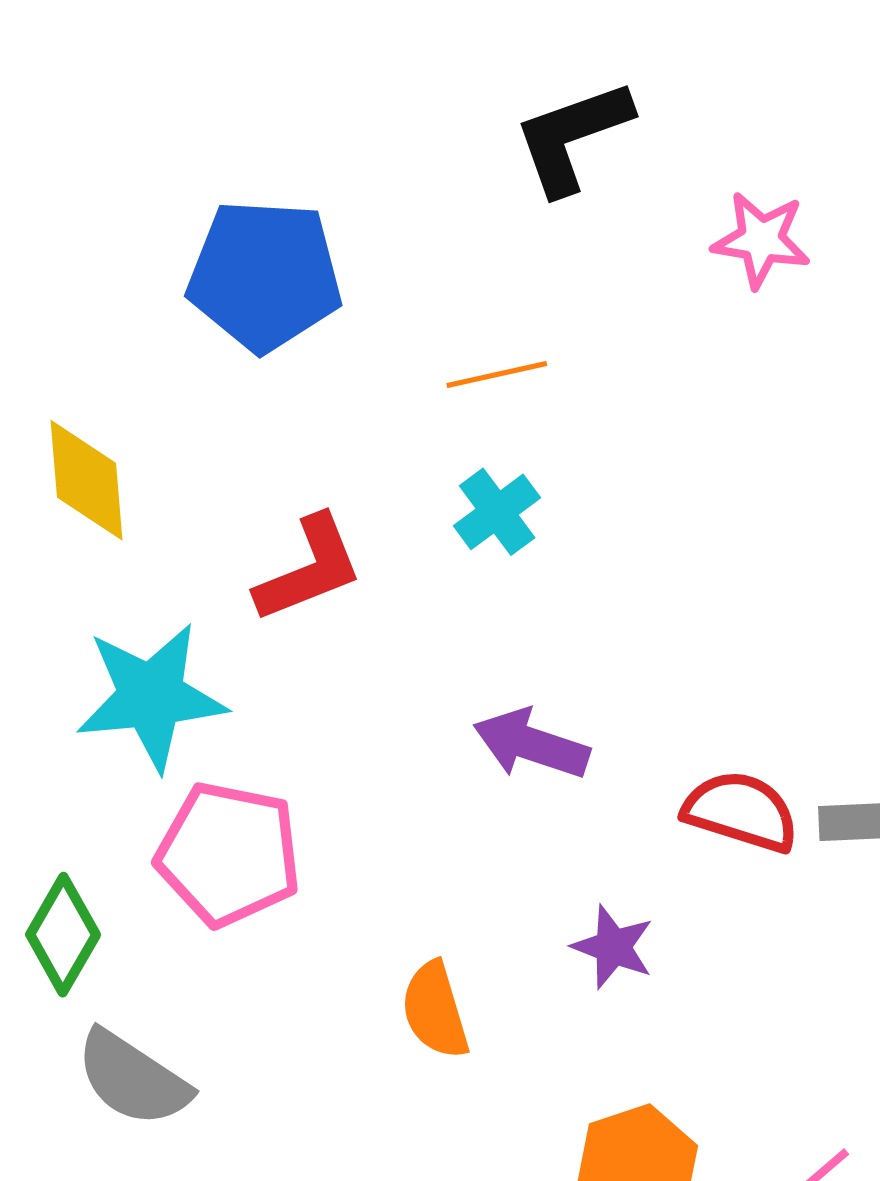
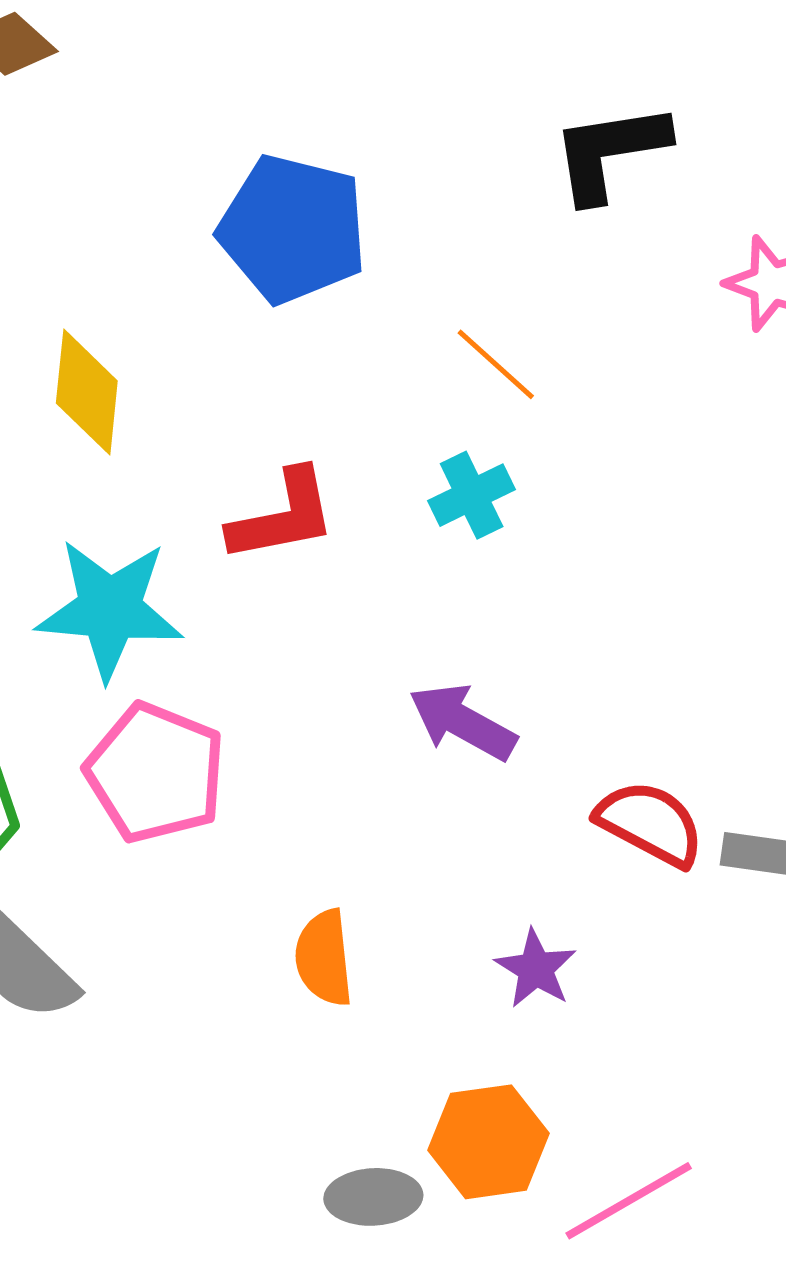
orange line: (497, 374) -> (496, 364), turned 44
purple star: (613, 947) -> (536, 969), moved

